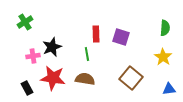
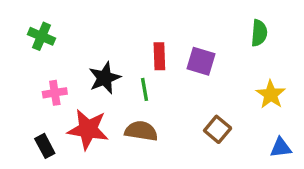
green cross: (25, 22) -> (42, 36), turned -35
green semicircle: (165, 28) -> (259, 33), moved
black star: (52, 47) -> (105, 78), moved
brown square: (131, 78) -> (218, 129), size x0.7

